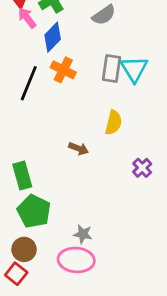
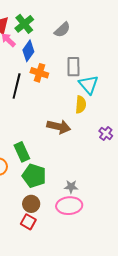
cyan triangle: (134, 69) -> (89, 85), moved
brown arrow: (79, 149) -> (59, 127), size x1.6

